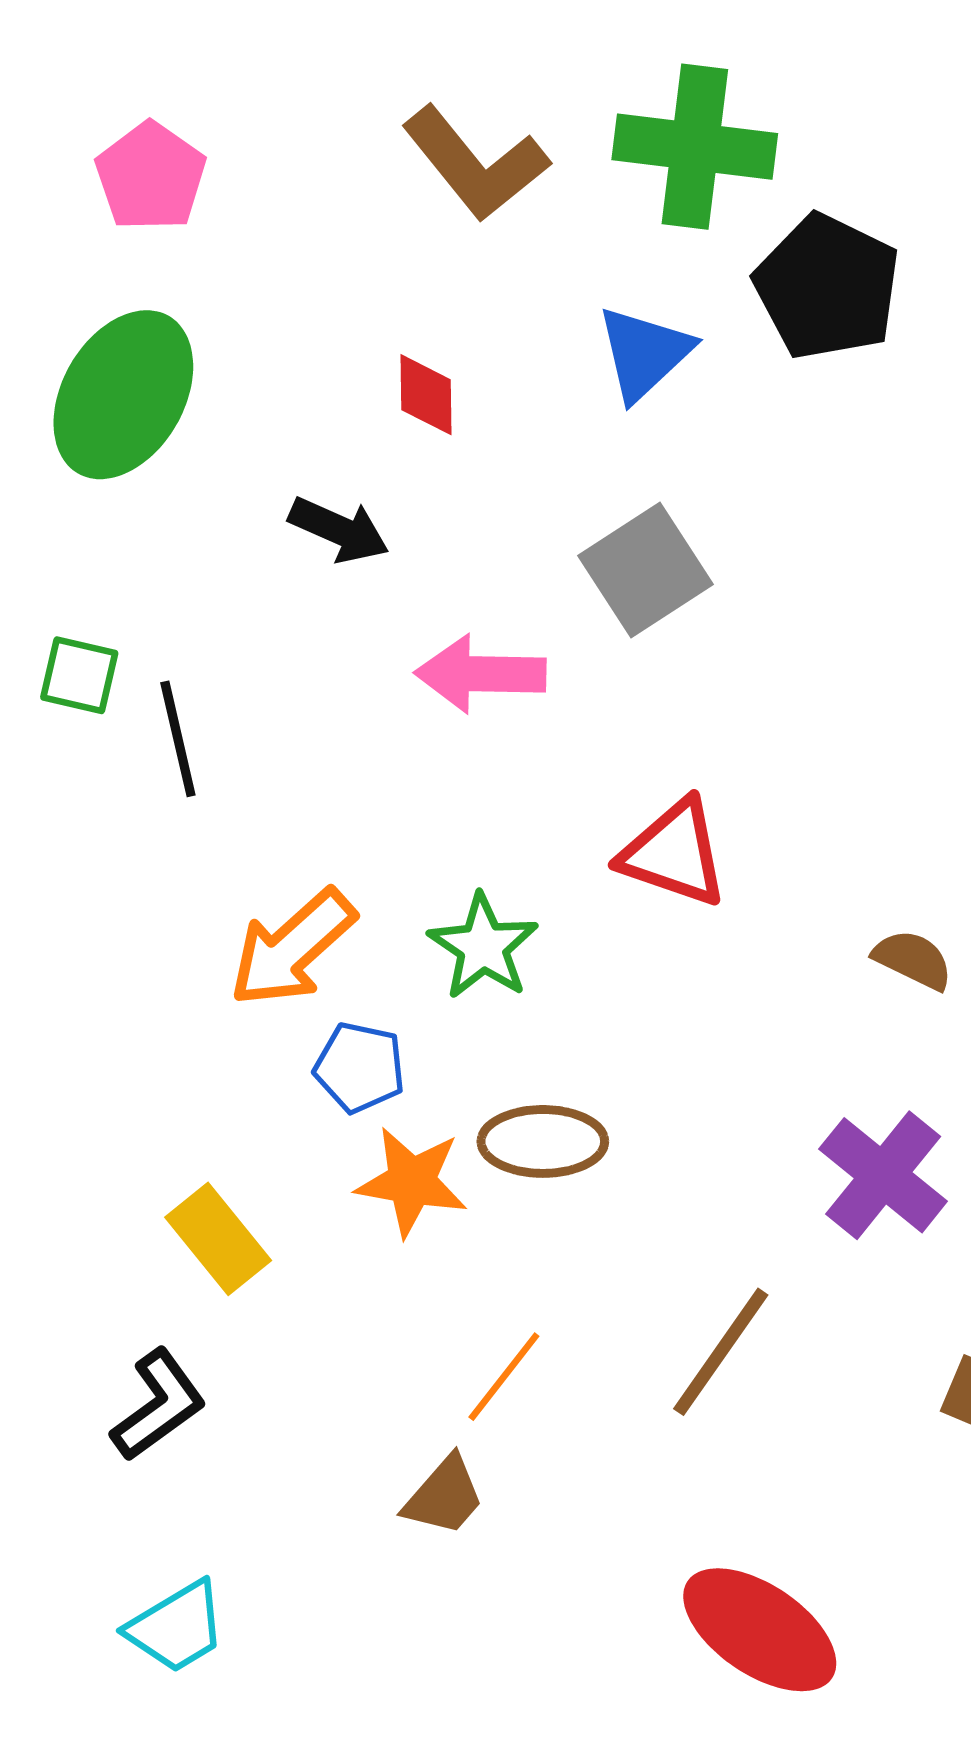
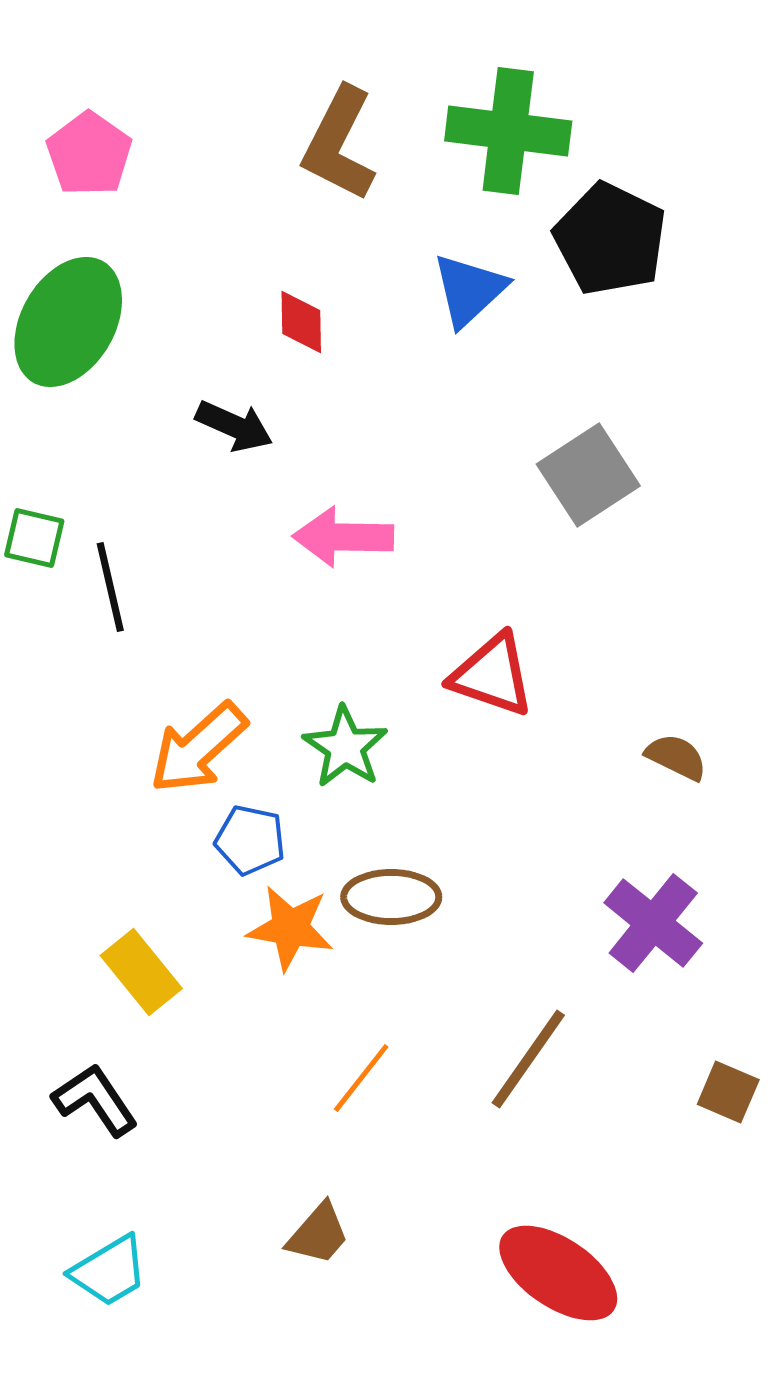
brown L-shape: (475, 164) -> (339, 144), turned 66
gray square: (645, 570) -> (588, 475), moved
black L-shape: (158, 1405) -> (95, 1100), turned -88
brown trapezoid: (444, 1496) -> (318, 1234), moved

